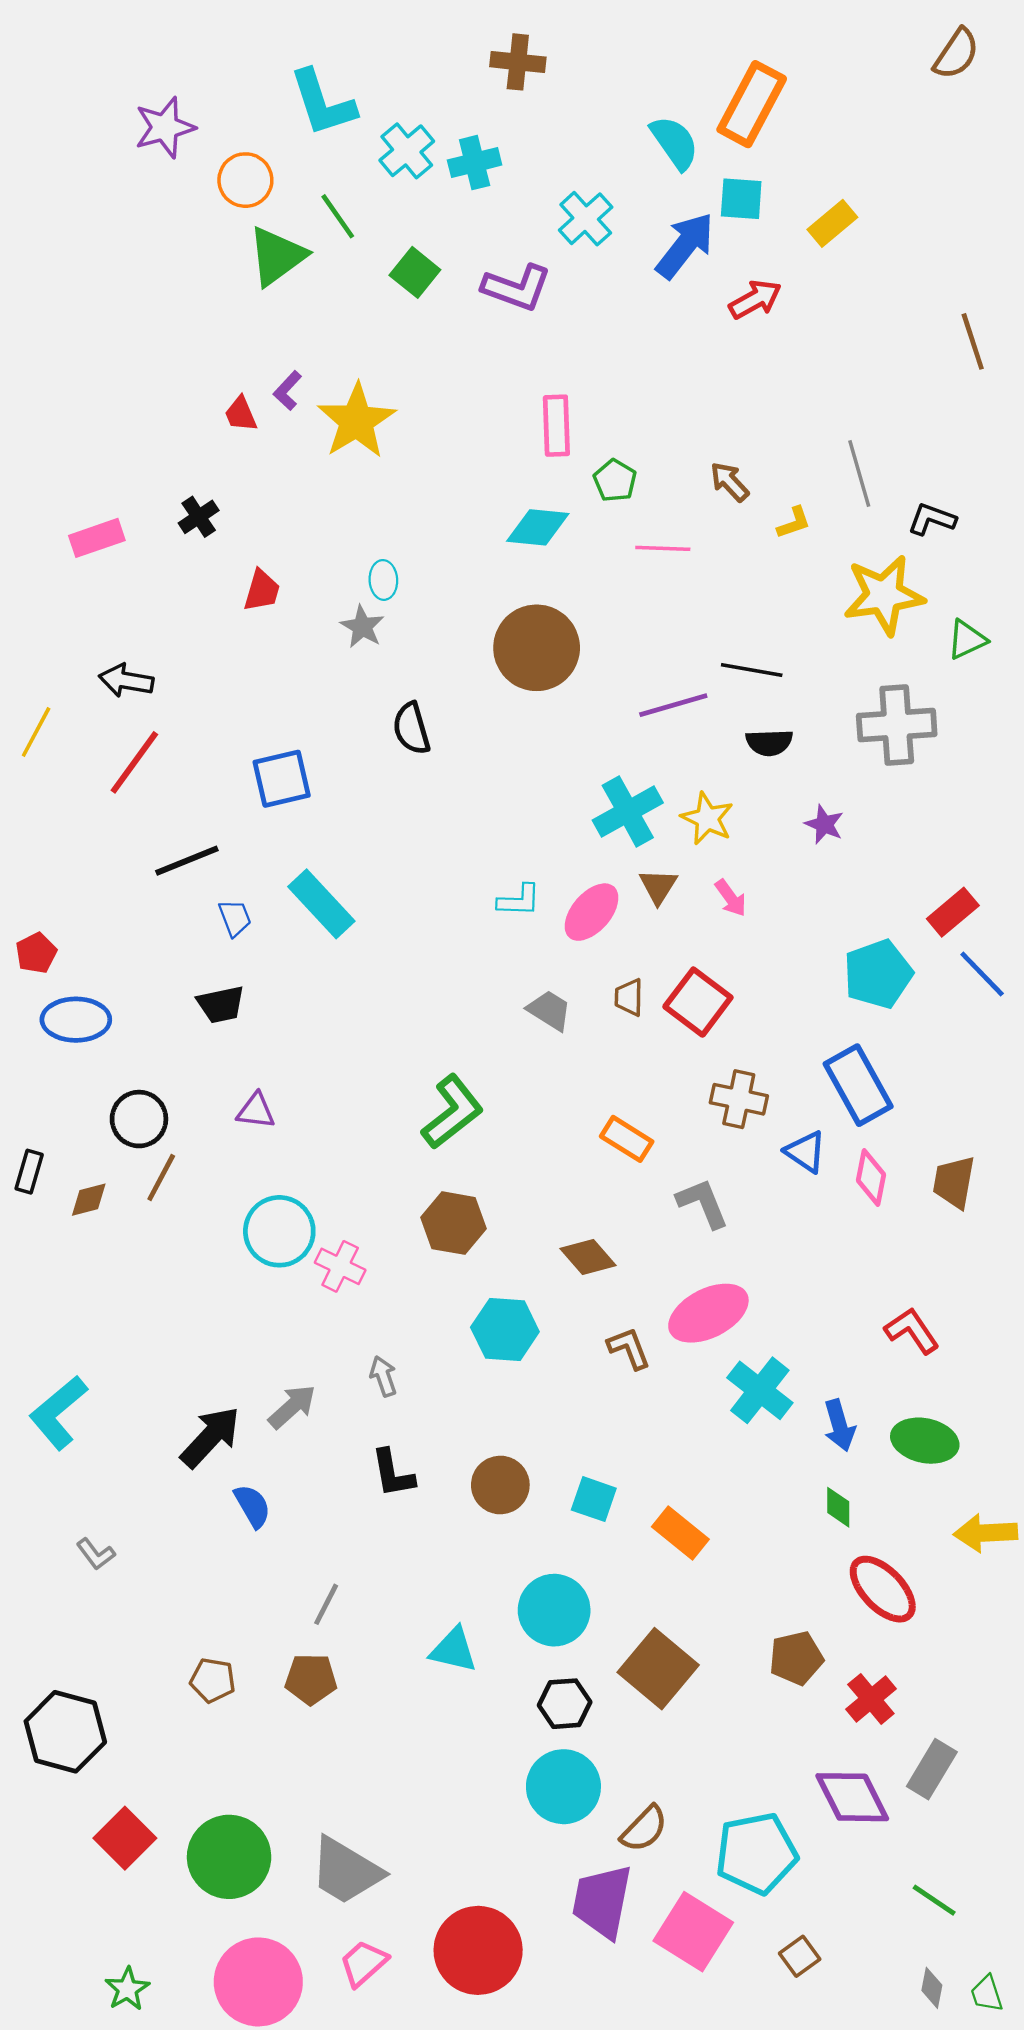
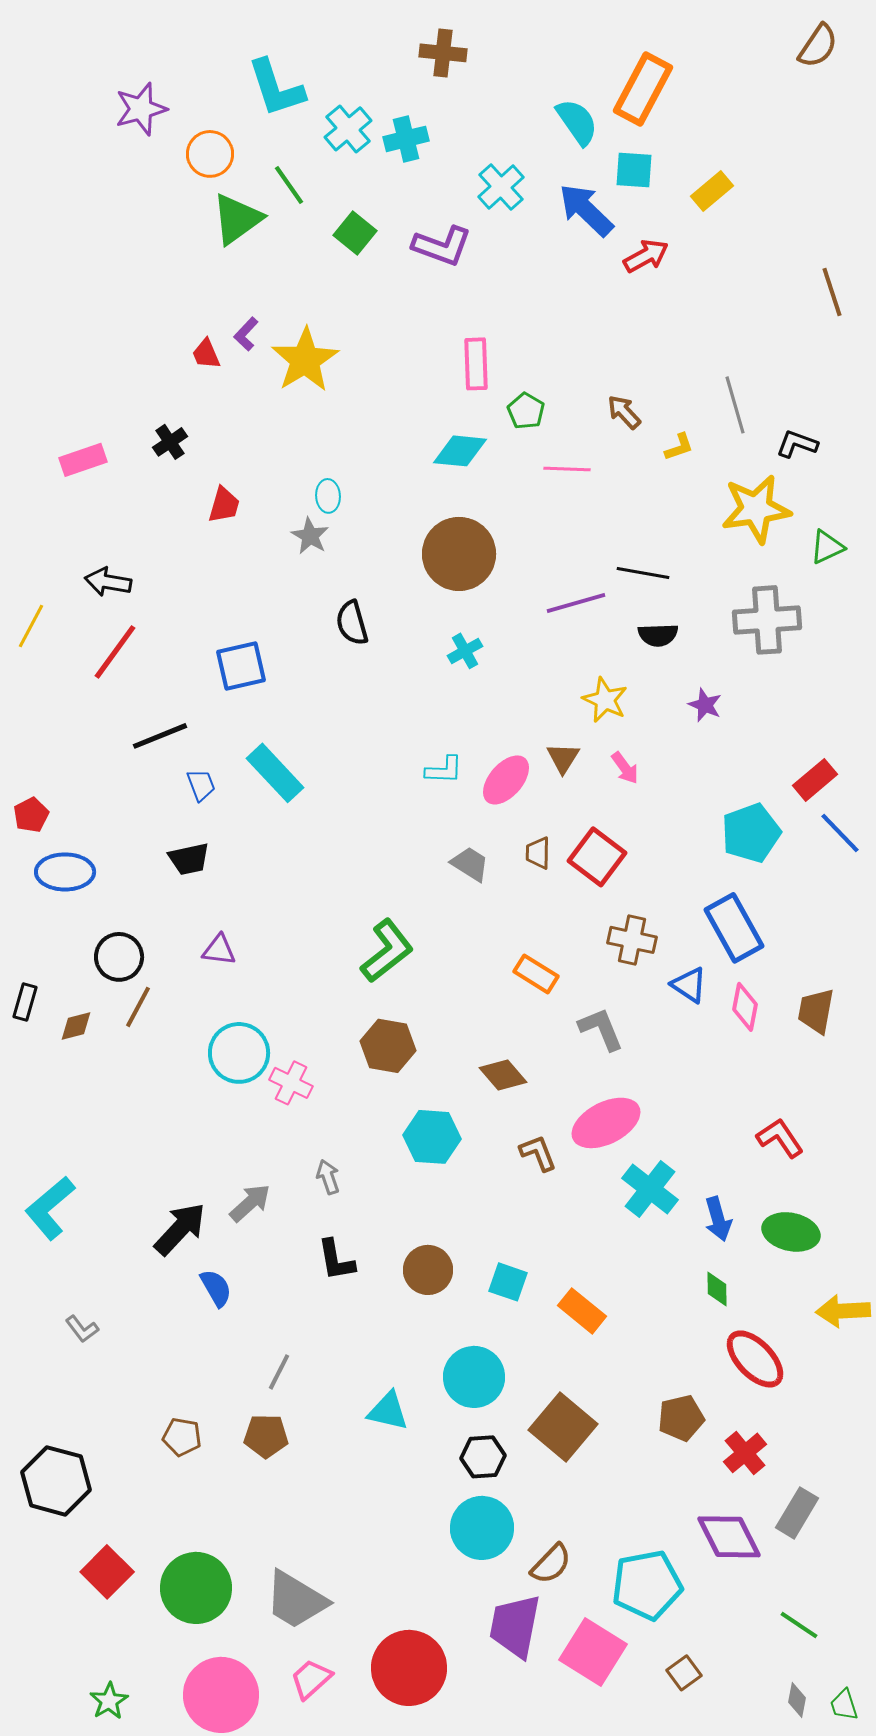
blue arrow: (685, 246) -> (586, 210), turned -84
cyan cross: (628, 811) -> (465, 651), moved, size x0.6

